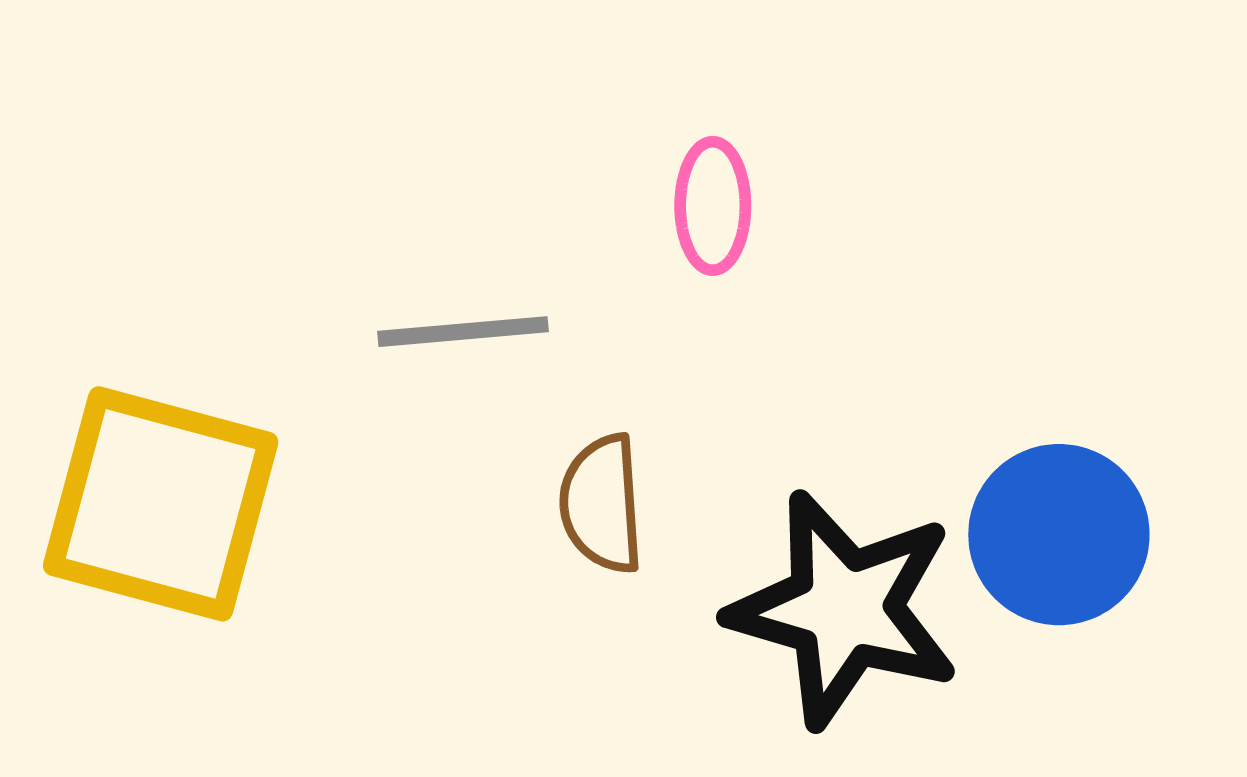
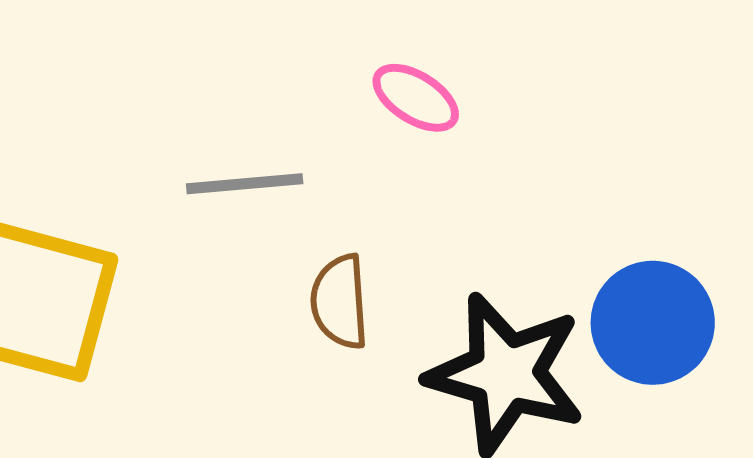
pink ellipse: (713, 206) -> (416, 98), turned -58

